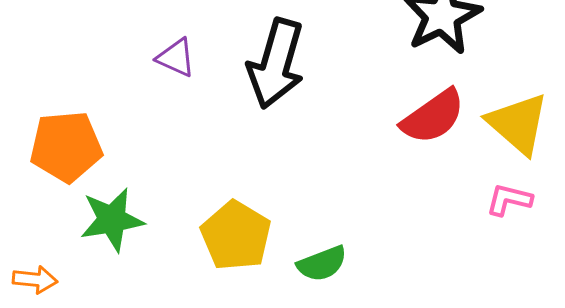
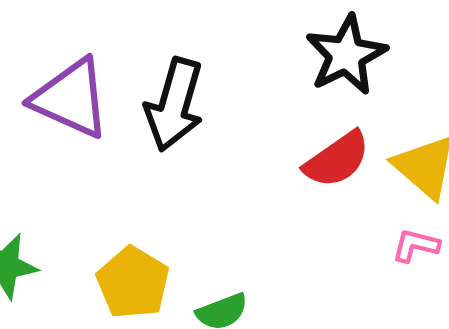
purple triangle: (176, 58) -> (71, 98), size x2.0

